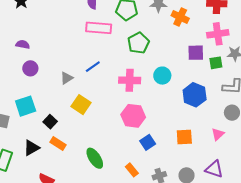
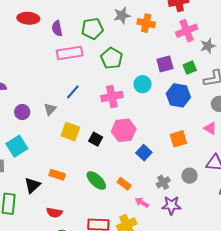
purple square: (196, 53) -> (165, 64), moved
green square: (216, 63) -> (190, 68), moved
purple circle: (30, 68) -> (22, 112), moved
black square: (50, 122) -> (96, 139), moved
pink triangle: (218, 134) -> (210, 128), turned -32
orange rectangle: (132, 170) -> (124, 184), moved

